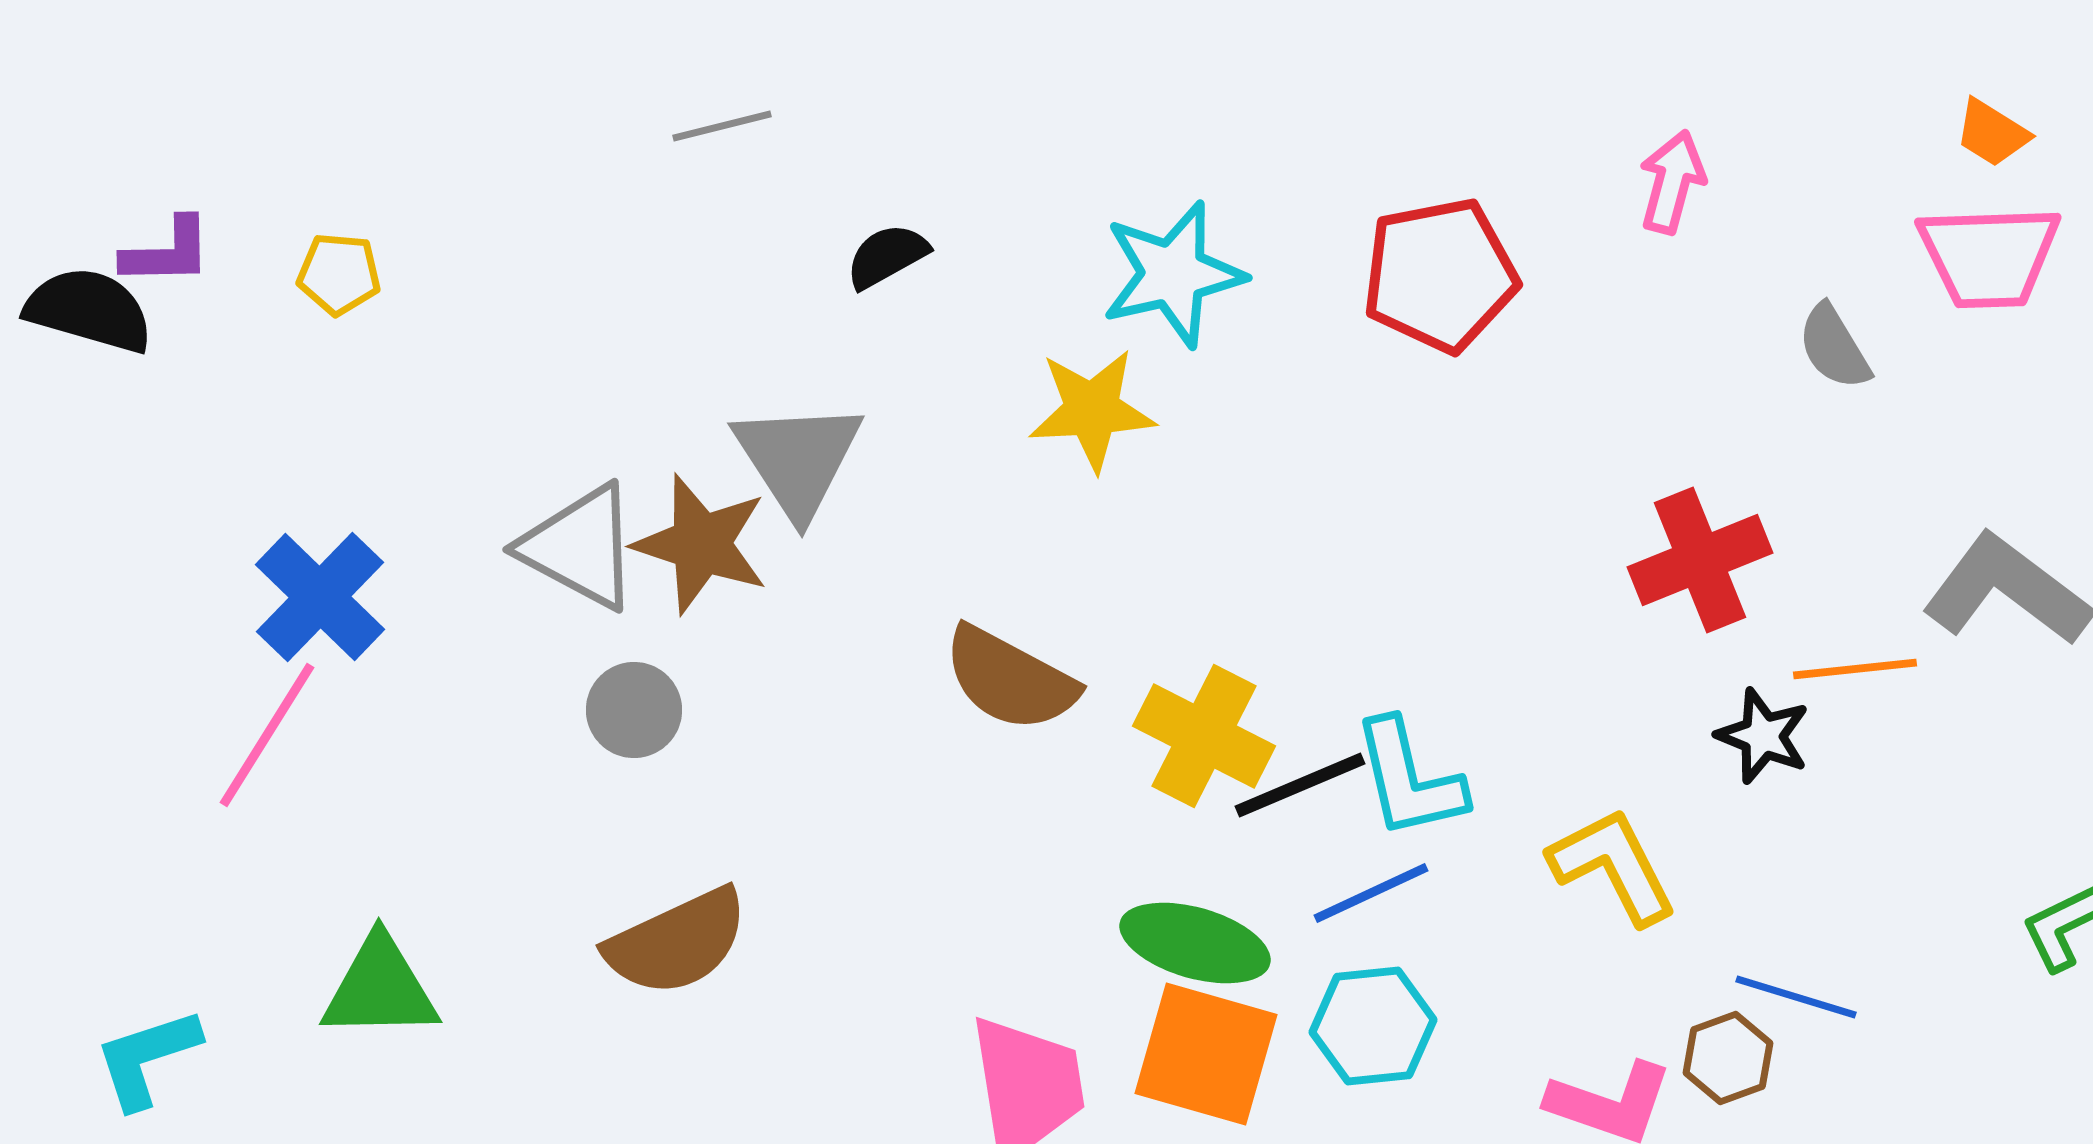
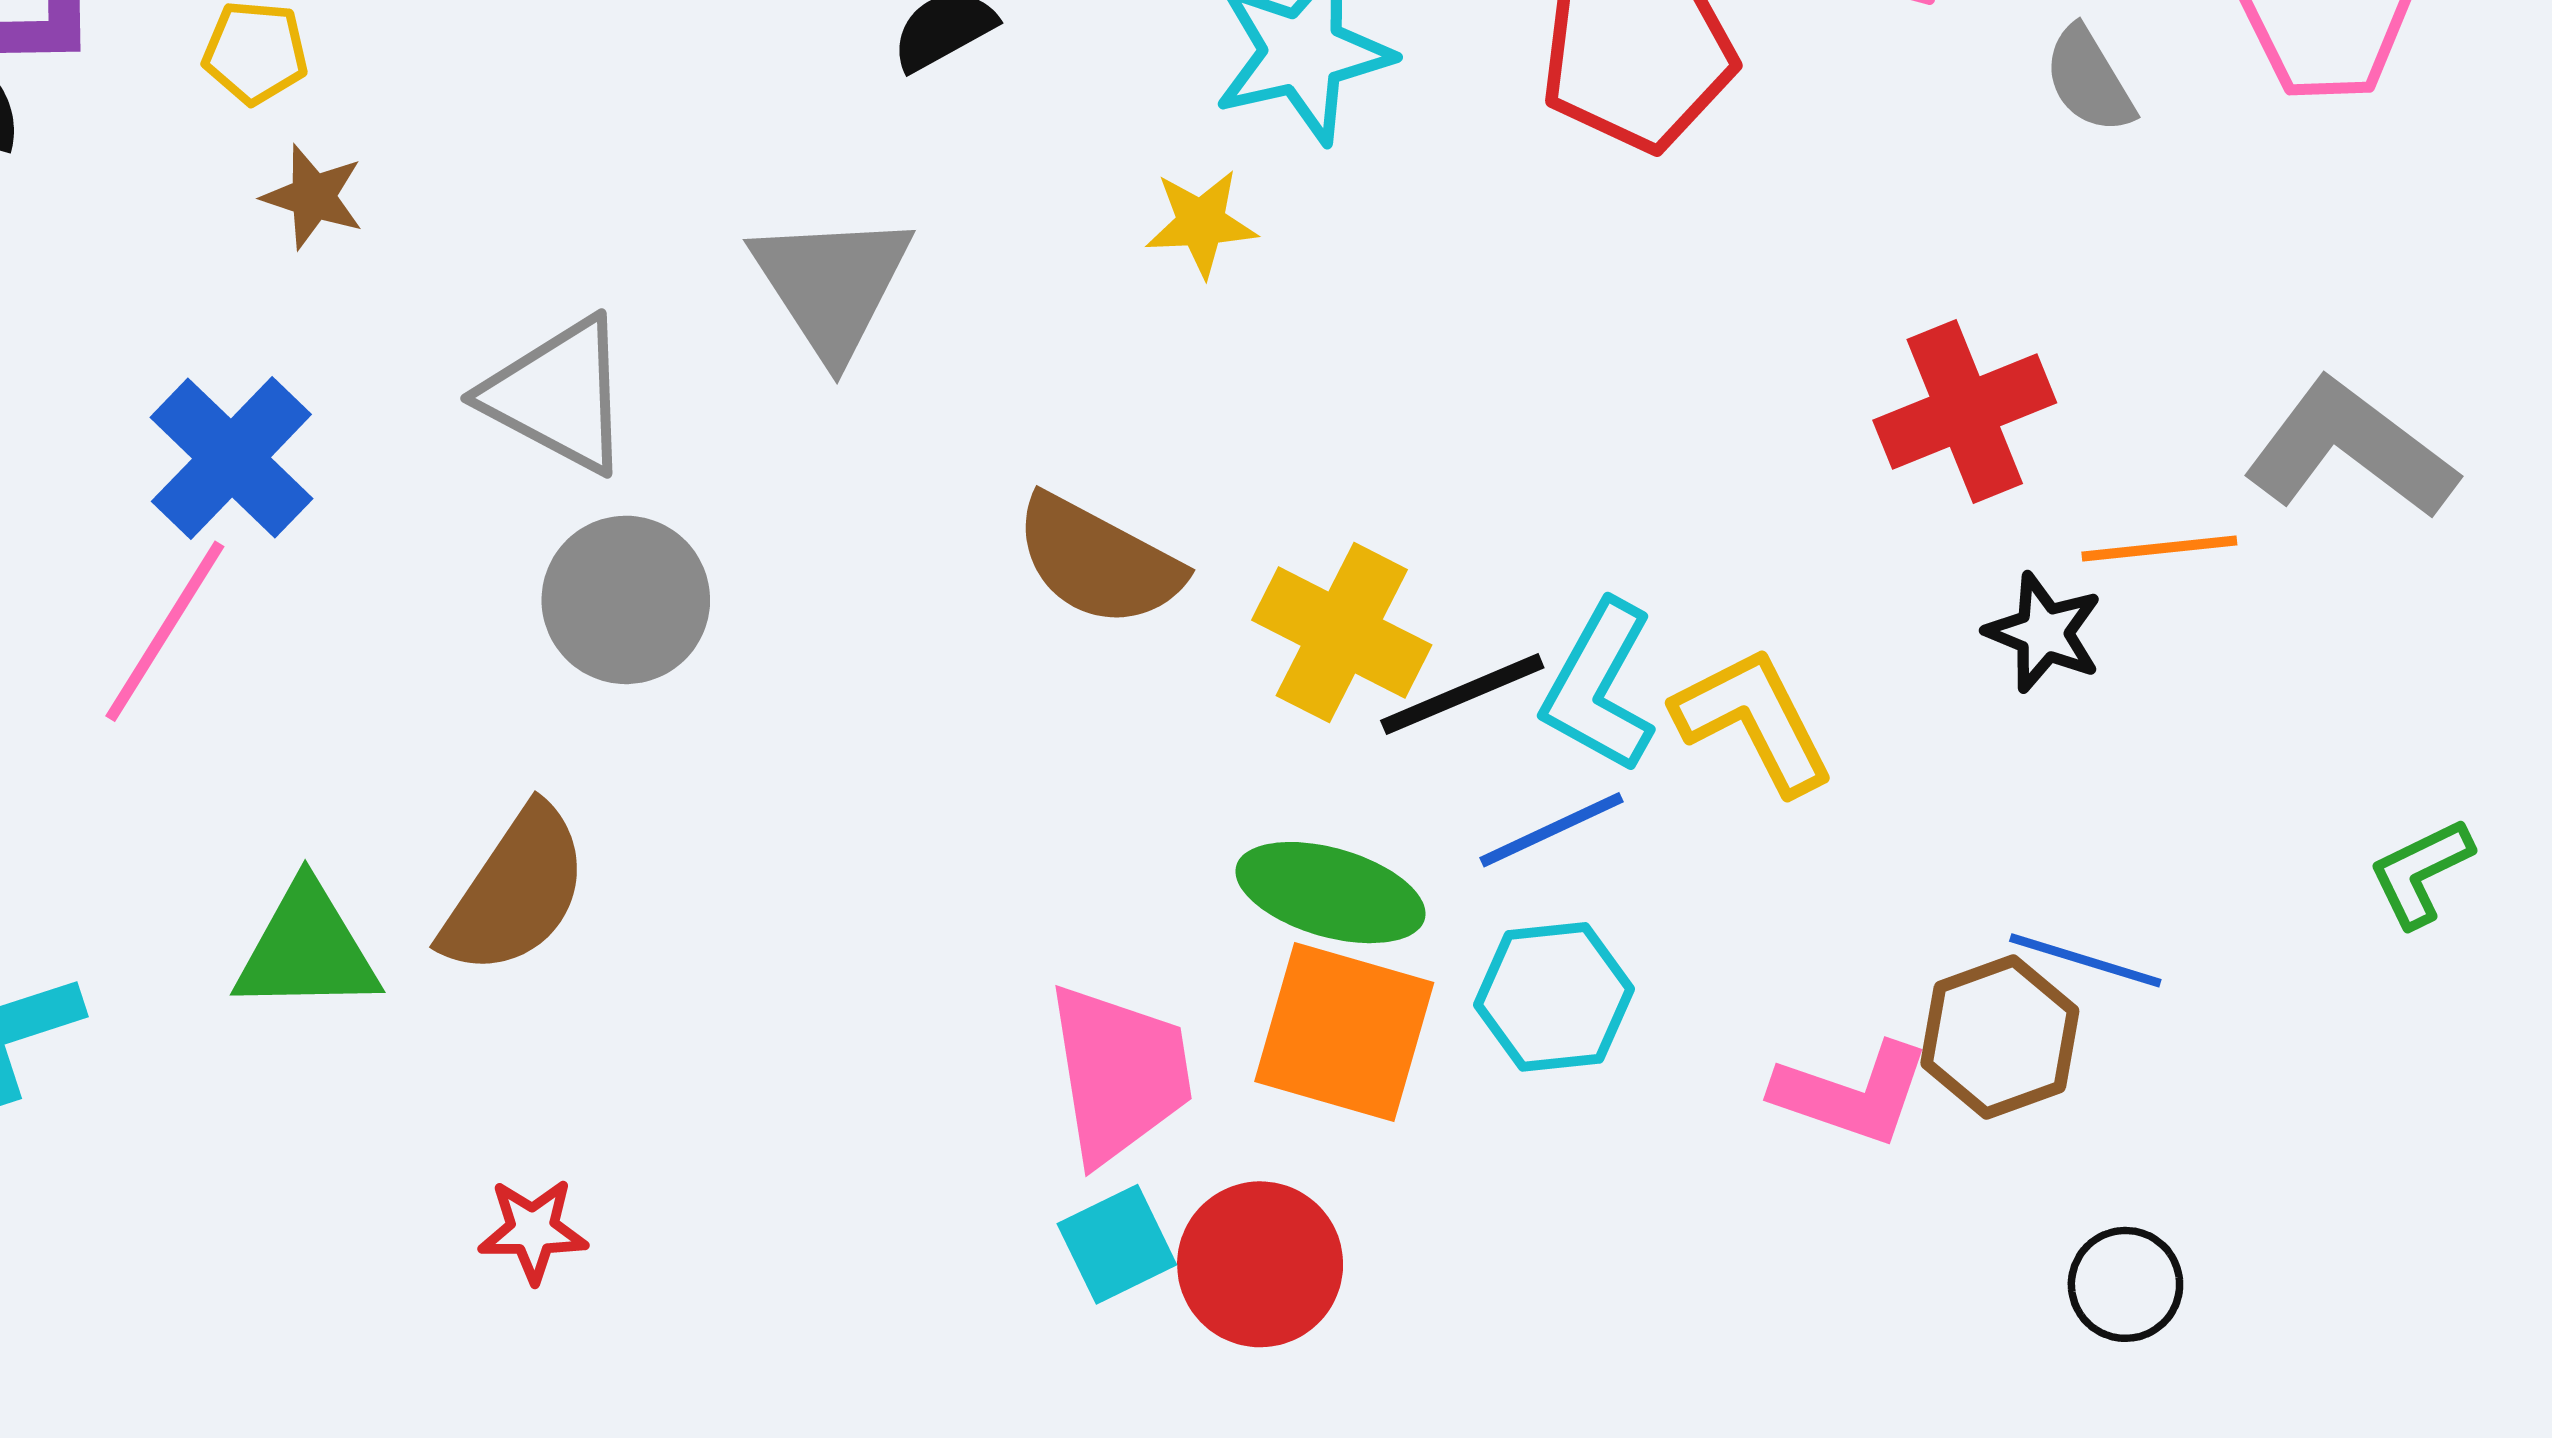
gray semicircle: (1834, 347) -> (2089, 80), moved
yellow star: (1092, 410) -> (1201, 223), size x0.7
brown star: (701, 544) -> (313, 197), moved, size x0.6
gray circle: (634, 710) -> (626, 600), size x1.4
cyan L-shape: (1409, 779) -> (1599, 687), turned 42
yellow L-shape: (1613, 866) -> (1754, 720), moved
brown semicircle: (677, 942) -> (515, 891), moved, turned -31
brown hexagon: (1728, 1058) -> (2000, 1037), size x1.4

